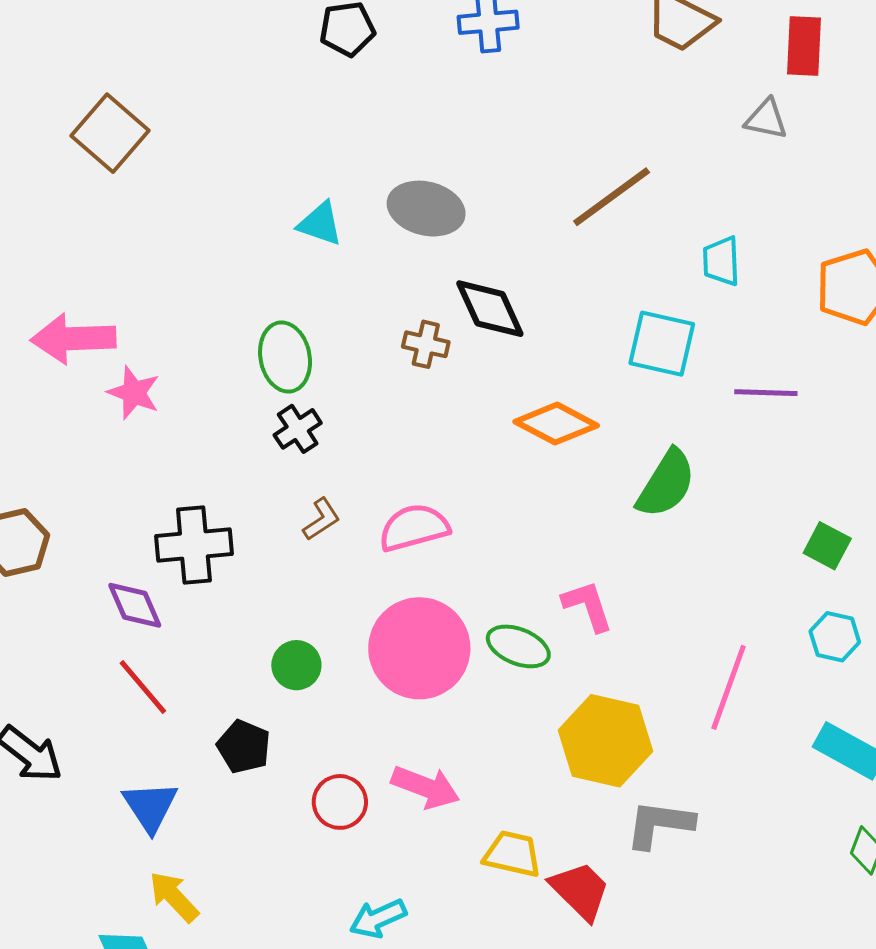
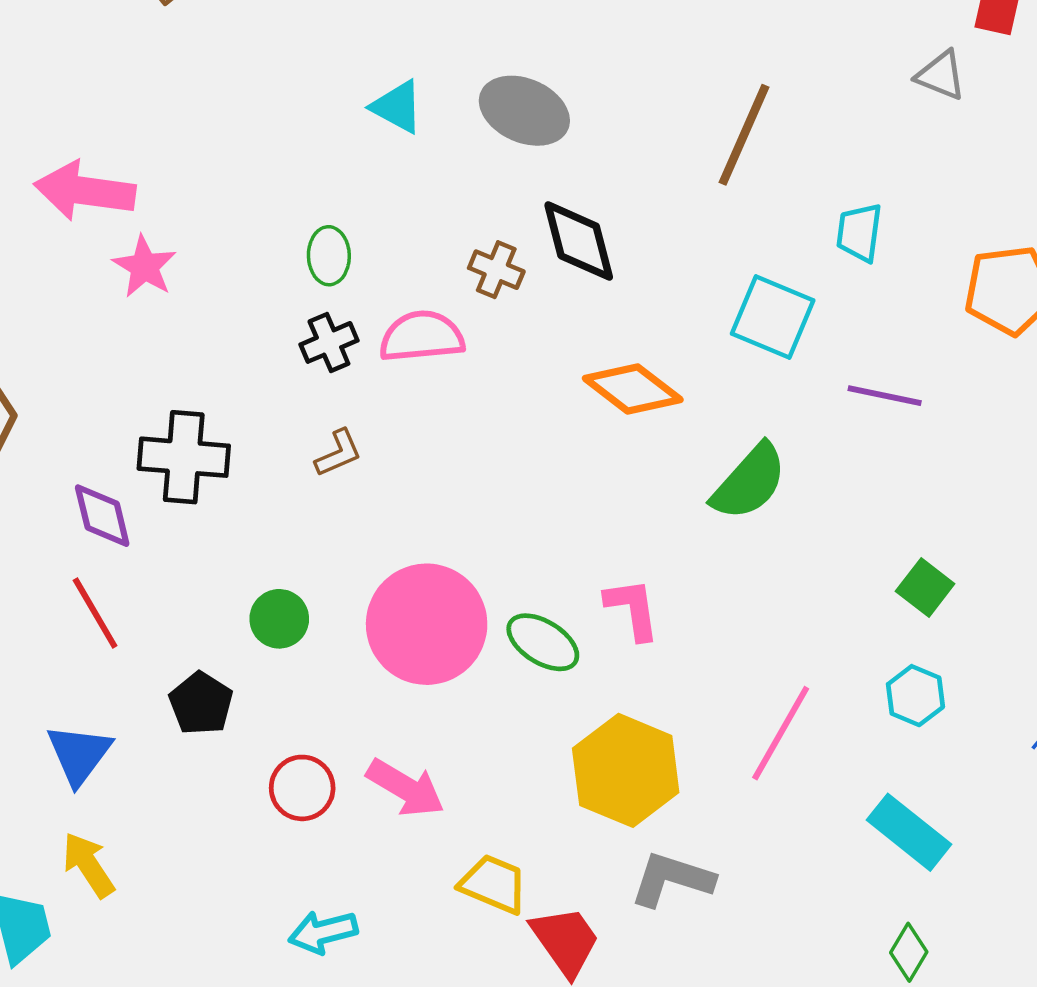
brown line: (612, 197) -> (744, 135), turned -40
green ellipse: (285, 357) -> (329, 256), size x0.7
pink semicircle: (414, 528) -> (422, 336), moved

